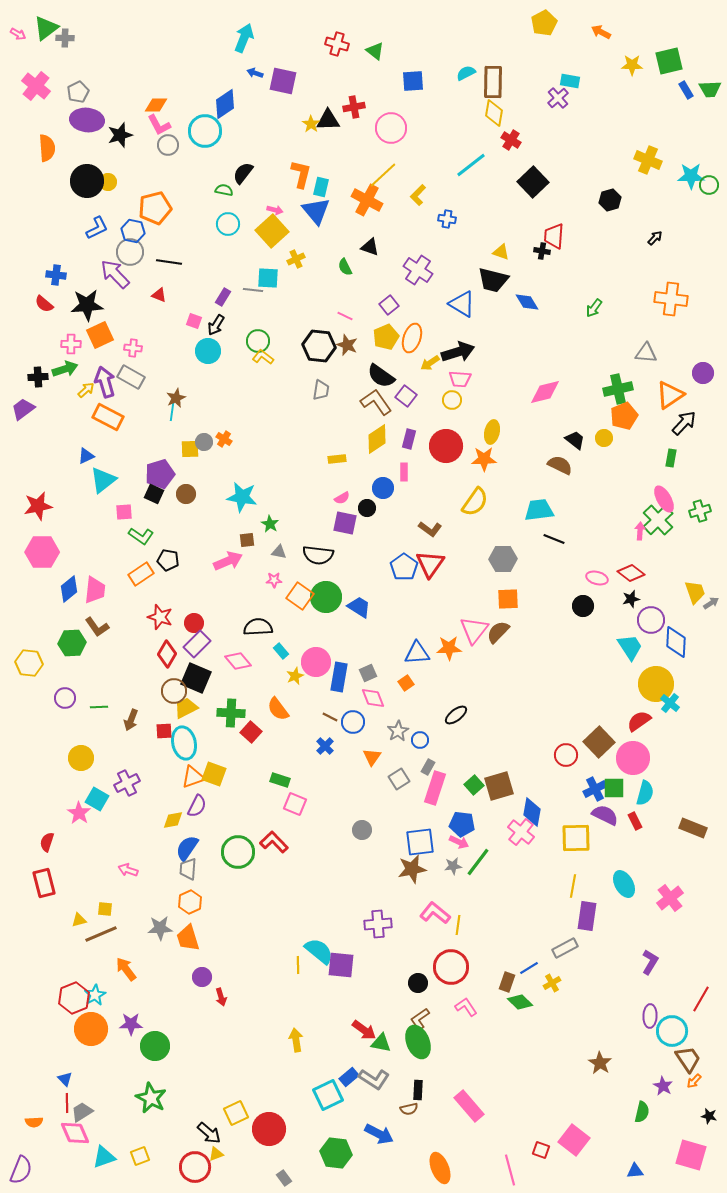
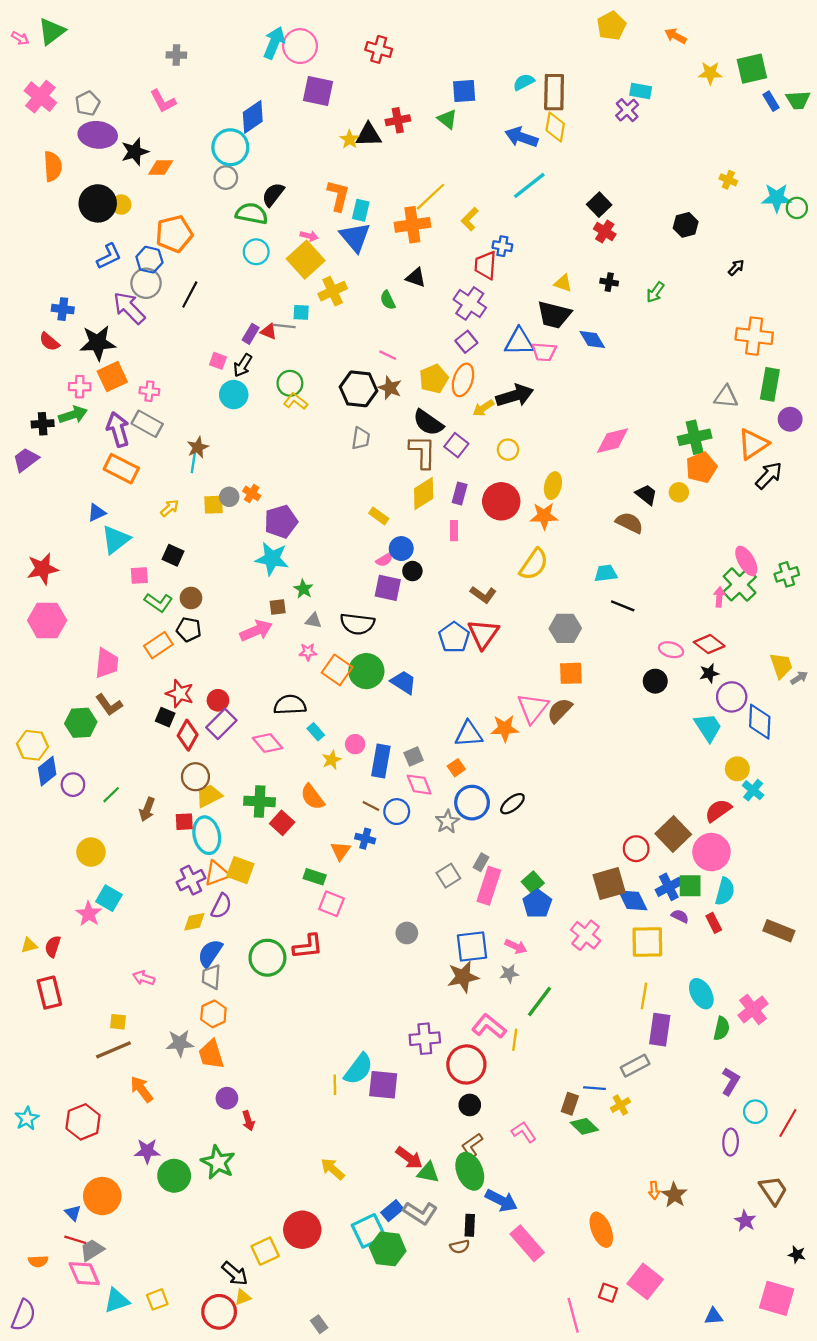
gray cross: (65, 38) -> (176, 55), moved
green triangle: (375, 51) -> (447, 119), moved
blue arrow: (255, 73) -> (521, 137), moved, size x1.8
orange diamond: (156, 105) -> (161, 167), moved
pink L-shape: (159, 125) -> (163, 101), moved
pink circle: (391, 128) -> (300, 46), moved
red cross: (511, 140) -> (605, 232), moved
gray circle: (168, 145) -> (226, 178), moved
yellow cross: (648, 160) -> (728, 180), size x0.6
black square: (533, 182) -> (599, 205), size x0.7
green semicircle: (224, 190) -> (252, 214), size x1.6
orange cross: (367, 200) -> (412, 225), turned -36
red trapezoid: (554, 236) -> (486, 265), moved
yellow cross: (296, 259) -> (333, 291), size x1.4
black line: (169, 262) -> (190, 294), turned -70
cyan square: (268, 278) -> (301, 312), size x0.7
red triangle: (159, 295) -> (269, 332), moved
blue triangle: (462, 304) -> (519, 342), turned -32
purple square: (389, 305) -> (466, 342), moved
green arrow: (594, 308) -> (655, 292), moved
pink trapezoid: (460, 379) -> (544, 352), moved
yellow arrow: (86, 390) -> (170, 508), moved
brown L-shape: (376, 402) -> (423, 452), turned 36
green rectangle: (671, 458) -> (770, 384), moved, size x1.6
yellow rectangle: (337, 459) -> (379, 516), turned 42
purple pentagon: (160, 474) -> (281, 522), moved
blue circle: (383, 488) -> (401, 549), moved
brown circle: (186, 494) -> (191, 598), moved
cyan trapezoid: (539, 510) -> (606, 573), size x0.7
blue diamond: (69, 589) -> (47, 771), moved
pink circle: (316, 662) -> (355, 744), size x0.6
black square: (196, 678) -> (165, 717), moved, size x0.6
yellow circle: (656, 684) -> (737, 769), size x0.6
green line: (99, 707) -> (111, 795), turned -42
blue circle: (420, 740) -> (472, 803), moved, size x1.8
blue cross: (325, 746) -> (365, 839), turned -30
orange triangle: (372, 757) -> (340, 851), moved
purple cross: (127, 783) -> (191, 880), moved
brown square: (499, 786) -> (609, 884), moved
blue diamond: (532, 812) -> (633, 900), moved, turned -36
purple semicircle: (605, 815) -> (680, 916), size x0.6
blue pentagon: (462, 824) -> (537, 904), moved, turned 30
red L-shape: (274, 842) -> (308, 946), turned 128
green line: (478, 862) -> (539, 1002), moved
yellow triangle: (79, 920) -> (29, 945), moved
cyan semicircle: (319, 951) -> (358, 1069), turned 88
red circle: (451, 967) -> (466, 1064), moved
blue line: (529, 968) -> (595, 1088), turned 36
cyan star: (95, 995) -> (27, 1118), moved
orange circle: (91, 1029) -> (102, 1196), moved
cyan circle: (672, 1031) -> (755, 1112), moved, size x0.7
yellow arrow: (296, 1040) -> (333, 1169), turned -40
orange arrow: (694, 1081) -> (654, 1190), moved, turned -49
green star: (151, 1098) -> (218, 1162), moved
red line: (67, 1103) -> (75, 1240), turned -72
green semicircle: (642, 1112) -> (722, 1029), moved
red circle: (269, 1129) -> (302, 1230), moved
blue arrow: (379, 1134) -> (501, 1201), moved
green hexagon: (336, 1153) -> (388, 1249), moved
orange ellipse: (440, 1168) -> (601, 1230), moved

